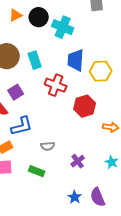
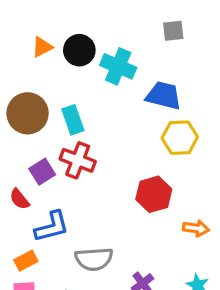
blue trapezoid: (76, 60) -> (164, 96), moved, turned 100
red cross: (56, 85) -> (78, 160), moved
gray semicircle: (48, 146) -> (94, 259), size x1.6

